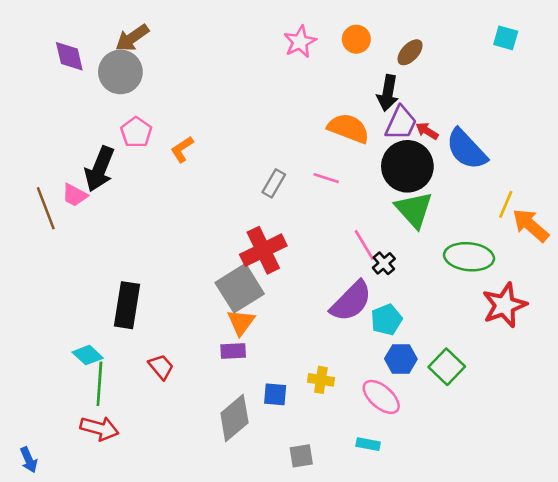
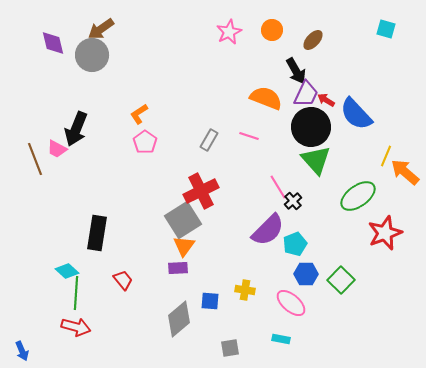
black arrow: (388, 93) -> (296, 71), turned -40
pink pentagon: (136, 132) -> (145, 142), moved
green ellipse: (469, 257) -> (358, 196), turned -42

